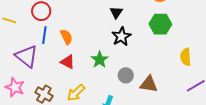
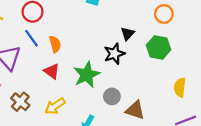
black triangle: (116, 12) -> (128, 34), moved
blue line: (44, 35) -> (32, 38), turned -54
green star: (100, 60) -> (87, 75), size x1.4

